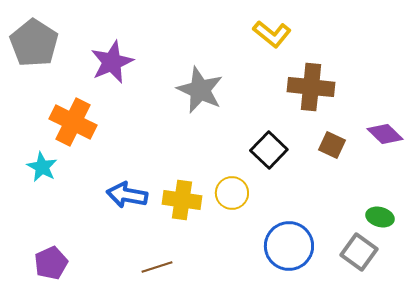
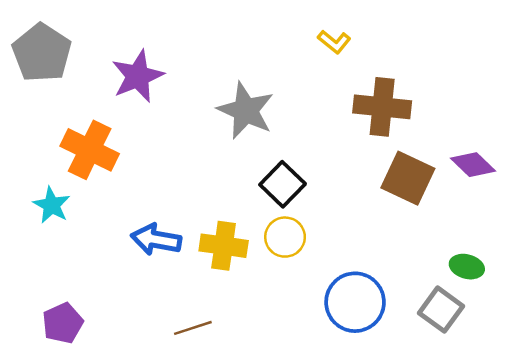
yellow L-shape: (272, 34) -> (334, 42), size x0.7
brown square: (332, 145) -> (408, 178), size x1.6
black square: (269, 150) -> (283, 184), moved

